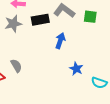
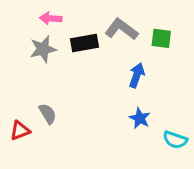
blue arrow: (60, 41) -> (137, 75), moved

